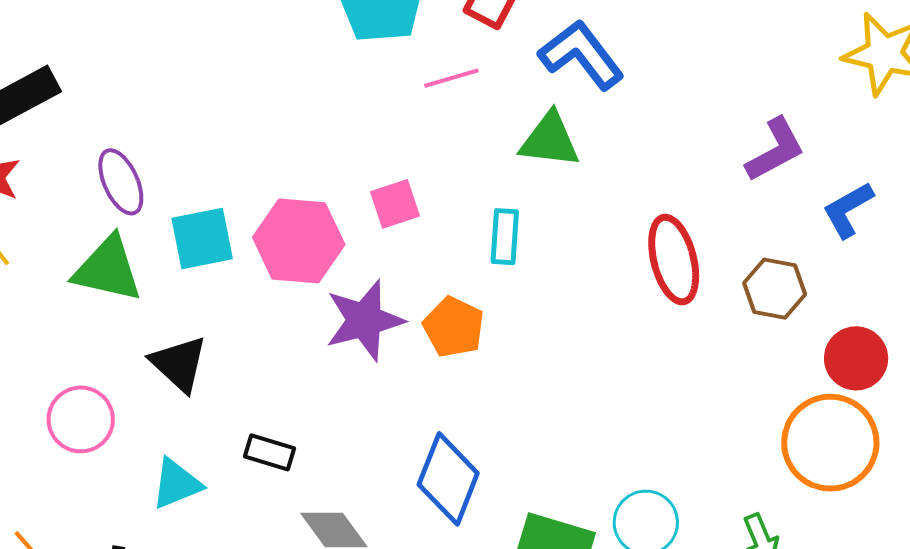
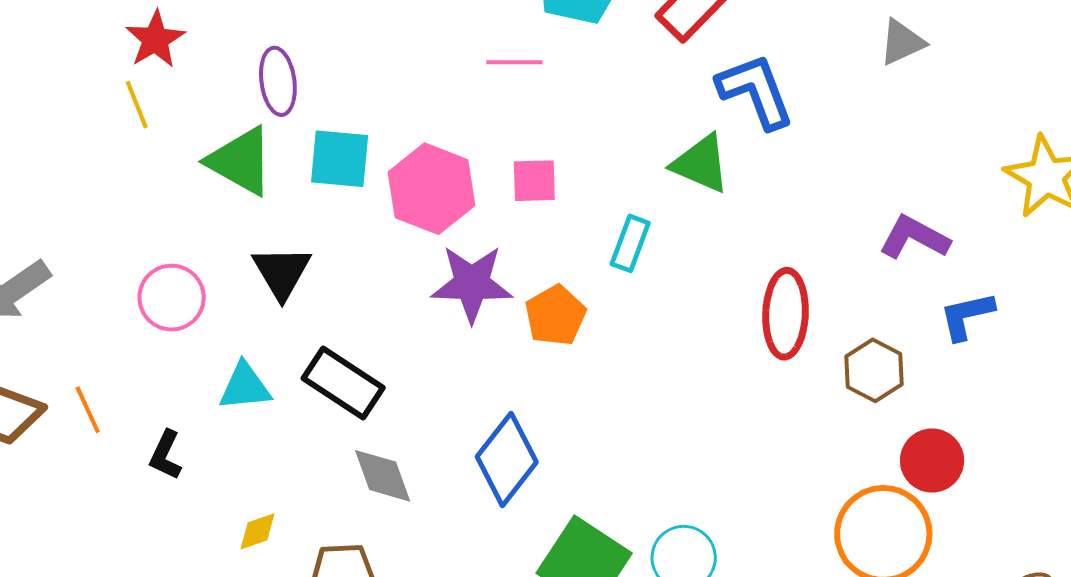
pink line: (451, 78) -> (514, 62), moved
purple L-shape: (775, 150) -> (914, 237), turned -140
black rectangle: (270, 452) -> (343, 383), size x1.6

